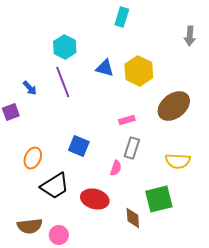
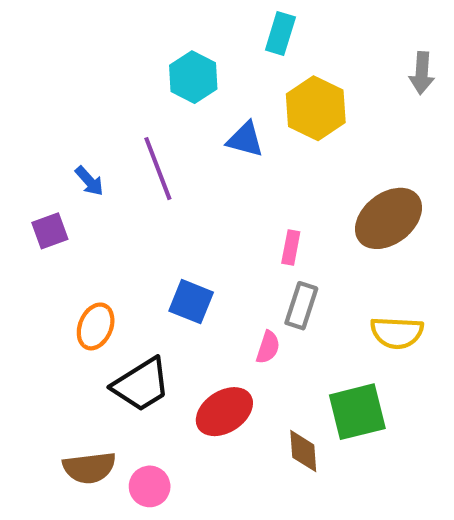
cyan hexagon: (65, 47) -> (193, 77), moved
yellow hexagon: (139, 71) -> (316, 108), moved
pink rectangle: (127, 120) -> (291, 247), turned -63
red ellipse: (95, 199) -> (224, 412), turned -48

